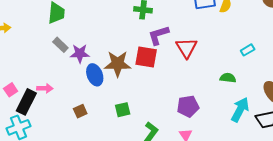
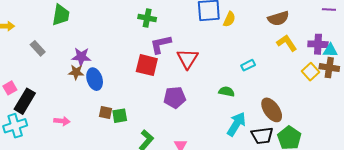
gray rectangle: (60, 45) -> (38, 48), moved
brown star: (118, 64) -> (76, 72), moved, size x0.6
pink arrow: (45, 88) -> (62, 121), moved
purple pentagon: (188, 106) -> (175, 98), moved
brown square: (80, 111) -> (106, 113), moved, turned 32

